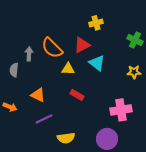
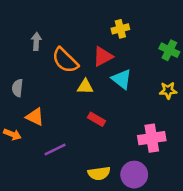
gray arrow: (29, 54) -> (36, 41), moved
orange triangle: (38, 95) -> (35, 117), moved
yellow semicircle: (66, 138) -> (99, 173), moved

